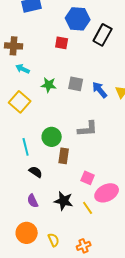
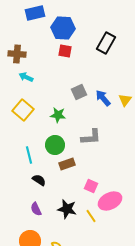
blue hexagon: (78, 19) -> (63, 28), moved
gray square: (76, 84) -> (79, 92), turned -35
green star: (49, 85) -> (58, 115), moved
brown rectangle: (64, 156) -> (67, 164), turned 63

